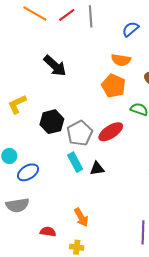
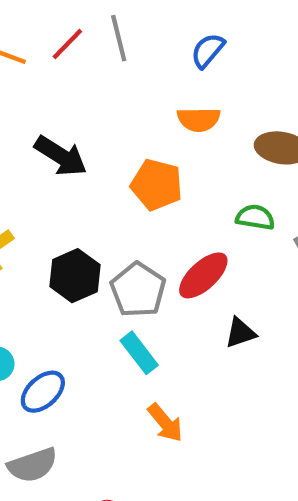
orange pentagon: (114, 86) -> (157, 185), moved
black triangle: (97, 169) -> (240, 333), moved
orange arrow: (81, 217) -> (165, 423), moved

